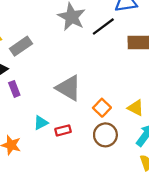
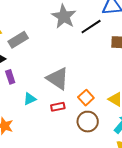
cyan triangle: (41, 123) -> (30, 99), moved
red rectangle: (63, 130) -> (58, 107), moved

